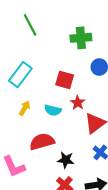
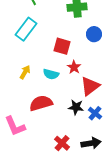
cyan rectangle: (20, 75) -> (26, 29), moved
black star: (66, 160) -> (76, 107), moved

